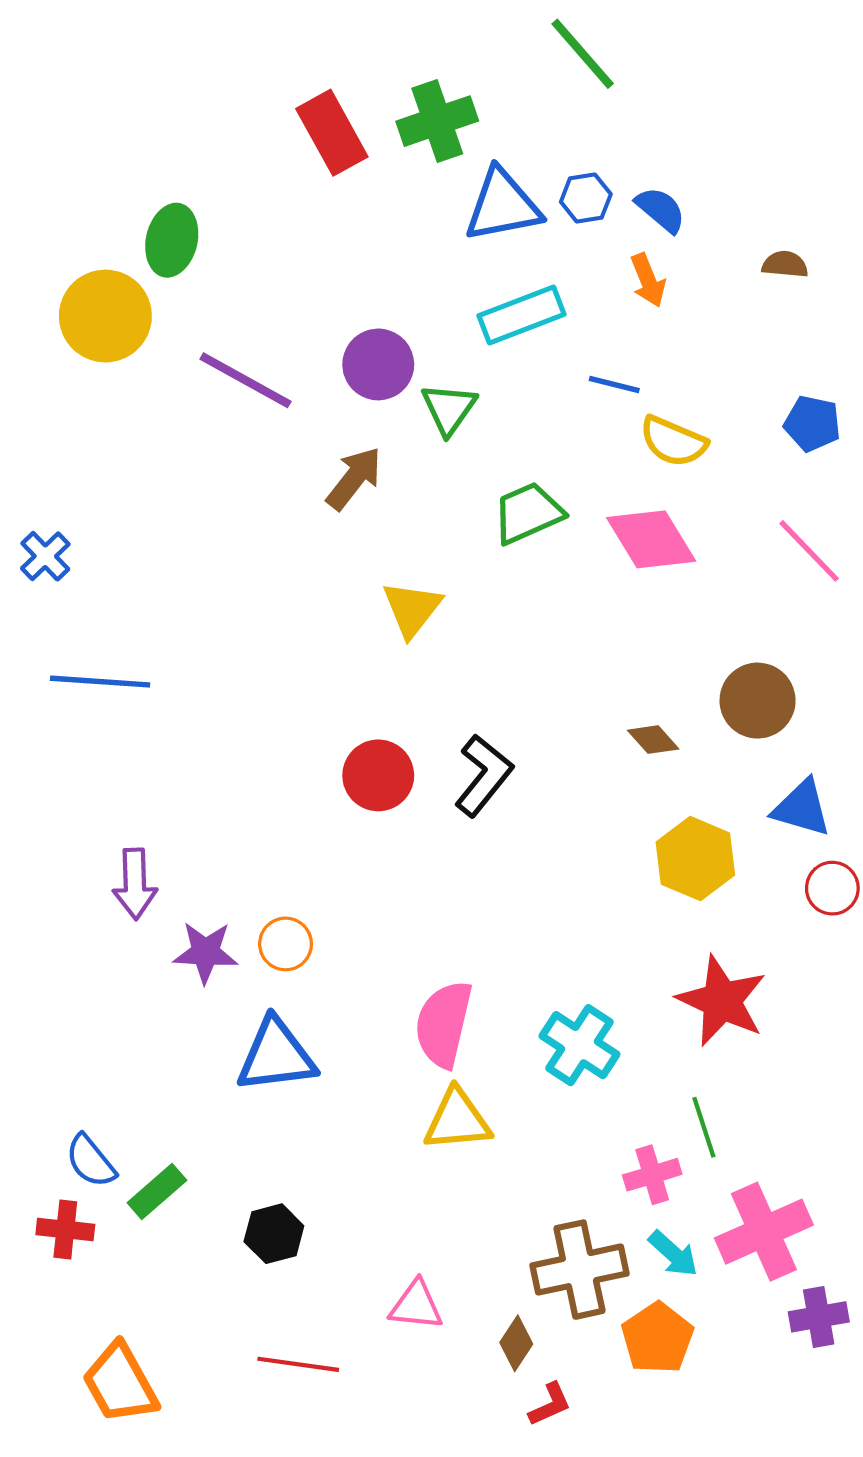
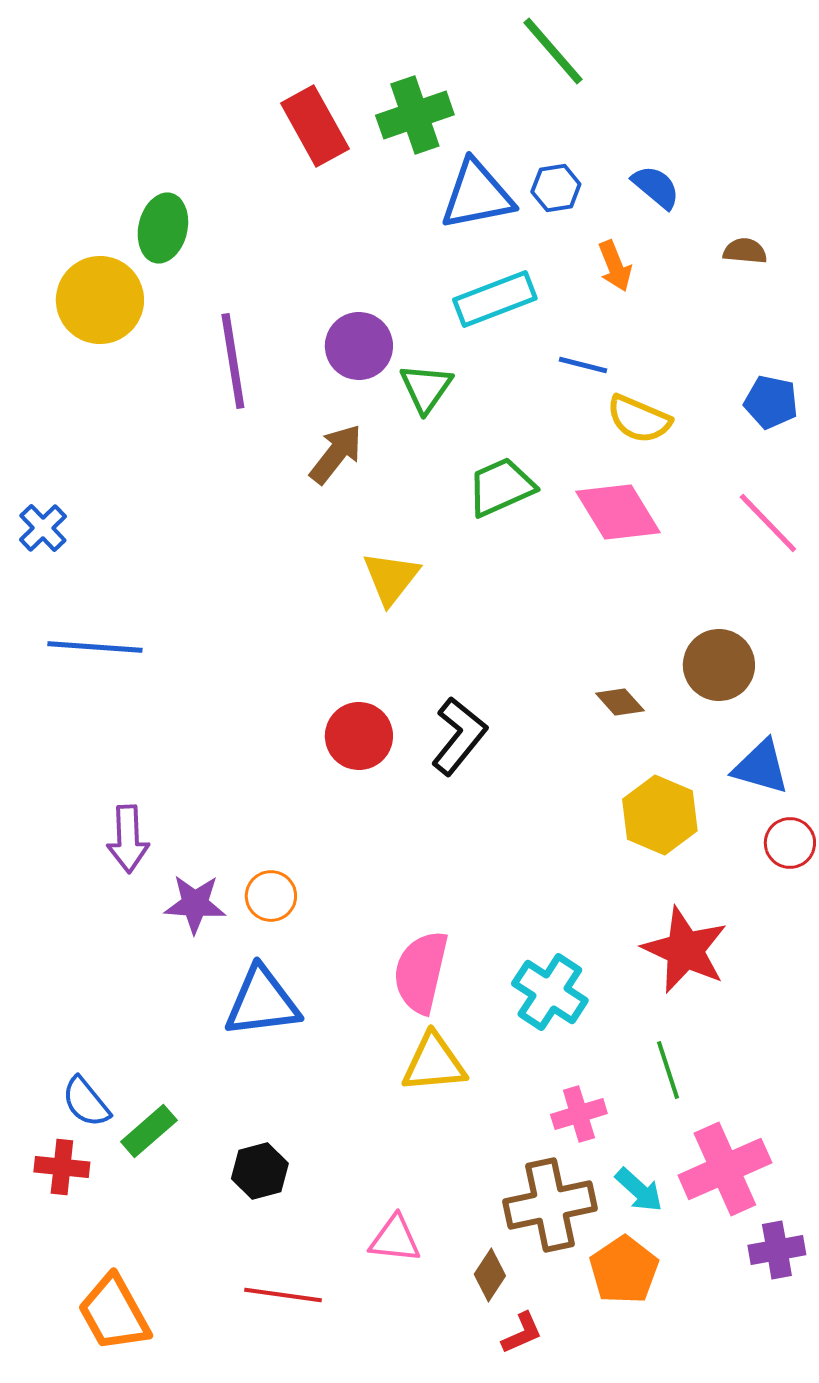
blue semicircle: (661, 210) -> (656, 187), moved
purple line: (245, 380) -> (233, 361), turned 52
pink cross: (652, 1175) -> (579, 1114), moved

